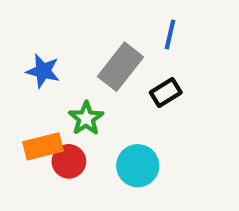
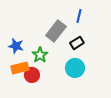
blue star: (43, 71) -> (16, 46), moved
cyan circle: (138, 166) -> (75, 68), moved

